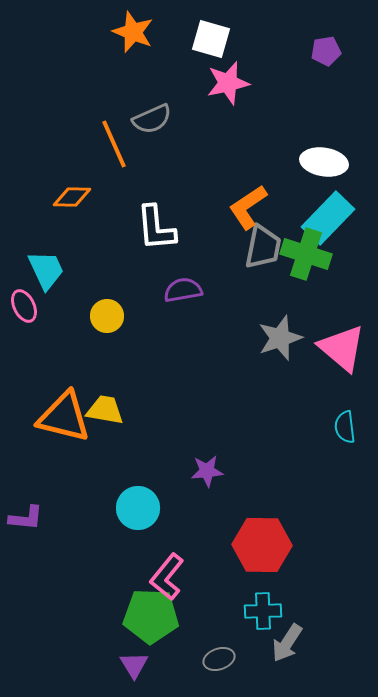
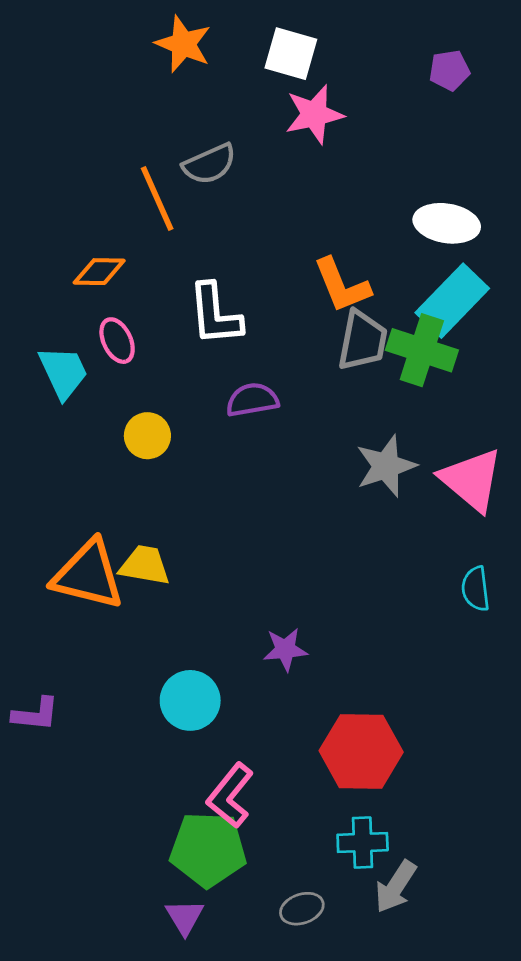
orange L-shape: (248, 207) -> (342, 285), turned -78
pink ellipse: (24, 306) -> (117, 341), moved

